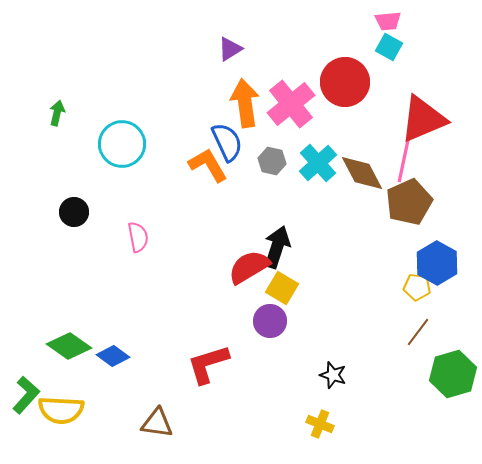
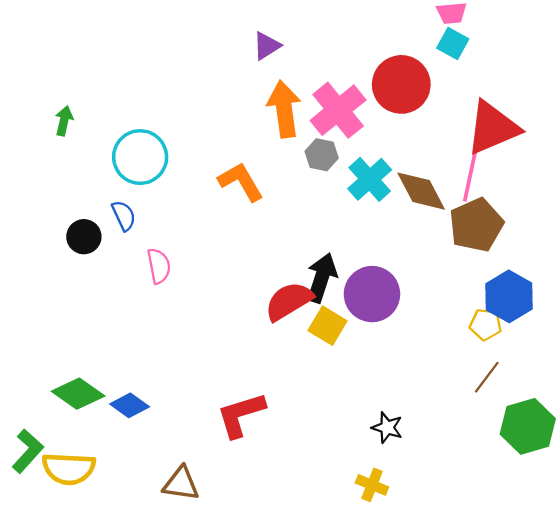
blue semicircle: (227, 142) -> (124, 216), moved, size x0.7
gray hexagon: (272, 161) -> (322, 155), moved
purple circle: (270, 321) -> (372, 294), moved, size x1.4

